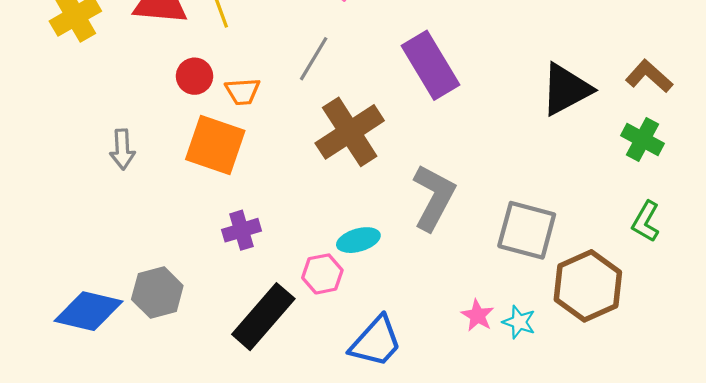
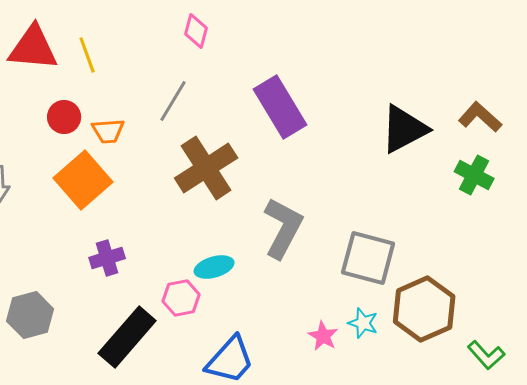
orange square: (215, 145) -> (83, 180), turned 30
green L-shape: (646, 221) -> (486, 355), moved, turned -72
cyan star: (519, 322) -> (363, 323), moved

